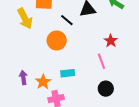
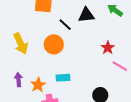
yellow arrow: (25, 19) -> (21, 44), moved
pink line: (101, 61) -> (120, 66), moved, turned -42

